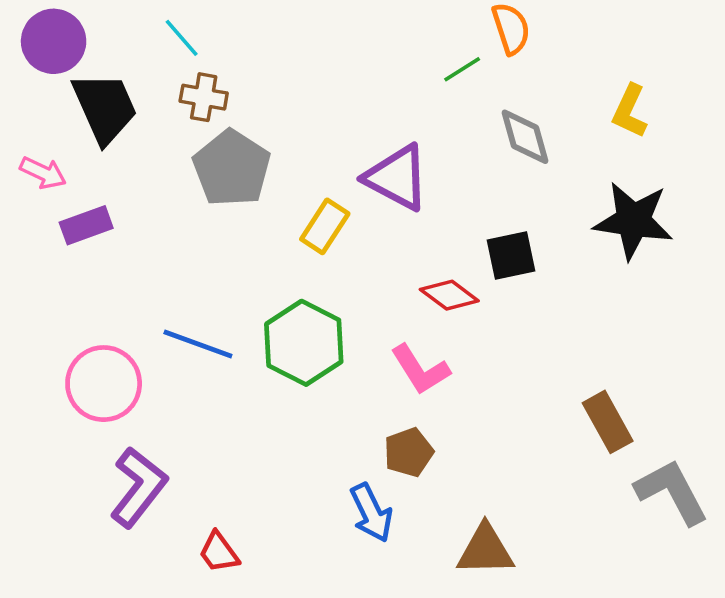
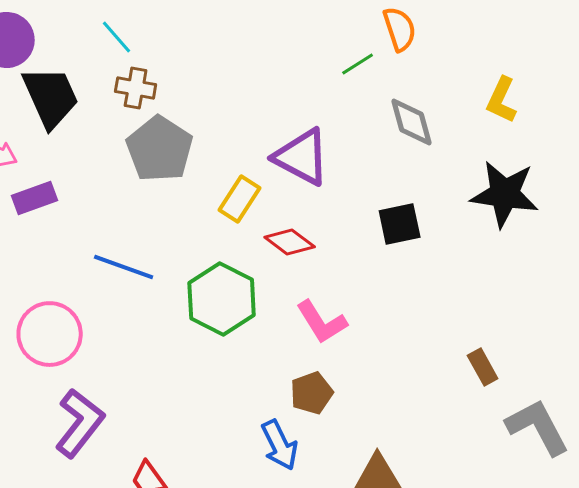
red diamond: (449, 295) -> (290, 242), moved
blue line: (198, 344) -> (124, 267), moved
brown rectangle: (608, 422) -> (483, 367), size x0.7

